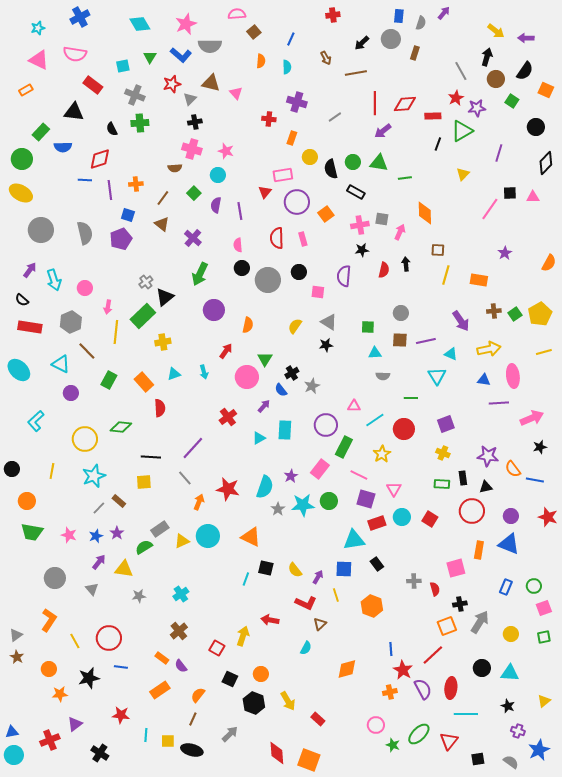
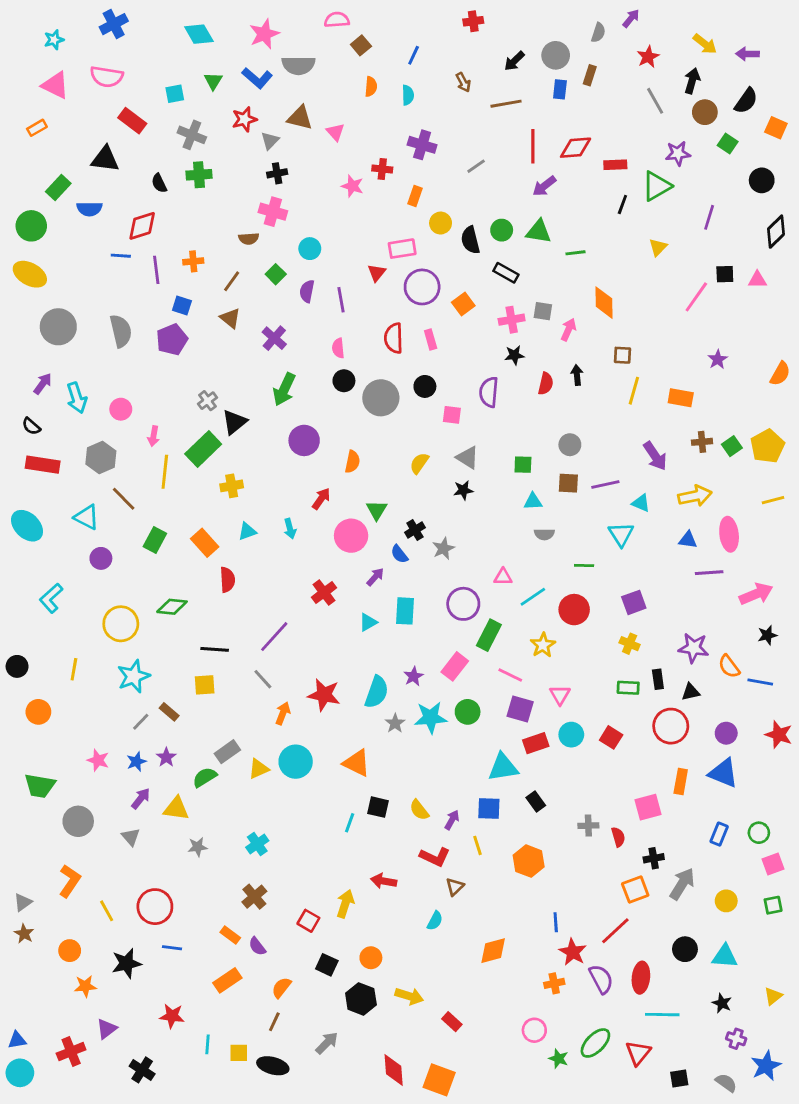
blue rectangle: (399, 16) -> (560, 89), moved
red star: (456, 98) -> (648, 57), moved
pink star: (226, 151) -> (352, 186), moved
green trapezoid: (32, 532) -> (40, 786), moved
yellow arrow: (288, 701) -> (409, 996), turned -42

